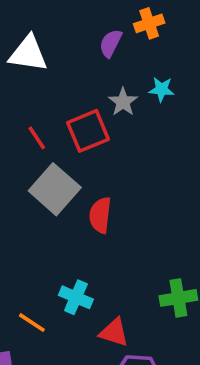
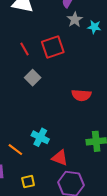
gray star: (123, 102) -> (75, 20), moved
gray square: (55, 189) -> (33, 78), size x0.6
red semicircle: (100, 215) -> (81, 95), moved, turned -96

